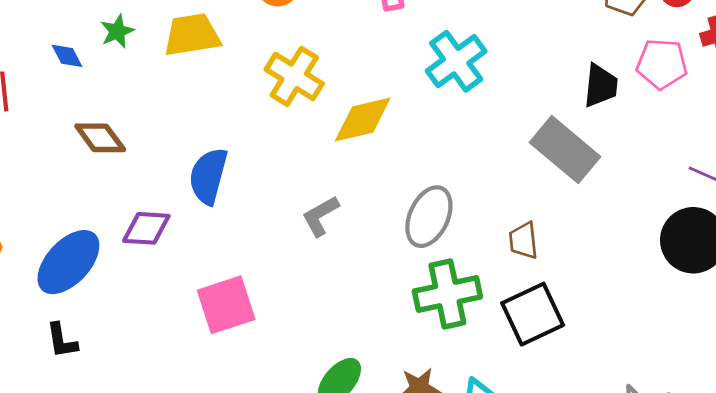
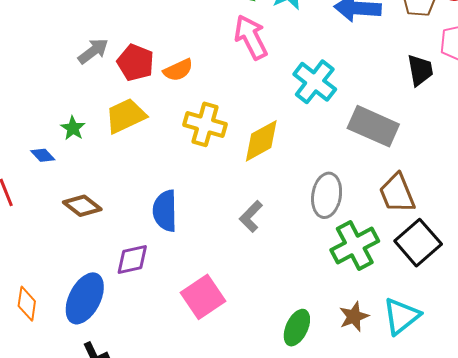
gray rectangle: (565, 150) -> (373, 126), moved
brown trapezoid: (523, 241) -> (397, 193), size x1.5

